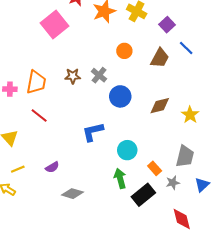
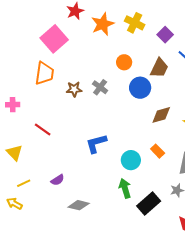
orange trapezoid: (36, 82) -> (44, 73), moved
blue circle: (120, 96) -> (140, 88), moved
orange rectangle: (155, 168) -> (158, 151), moved

